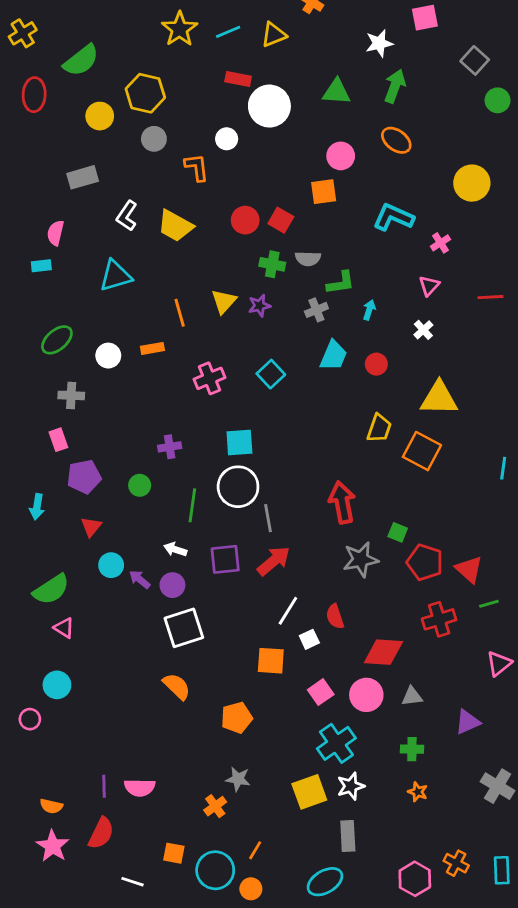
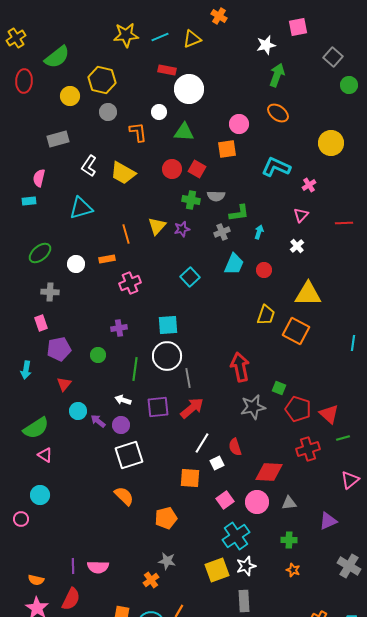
yellow star: (180, 29) -> (126, 35), turned 30
green triangle: (336, 92) -> (184, 132), moved
pink cross: (210, 378) -> (130, 283), moved

